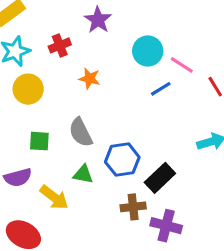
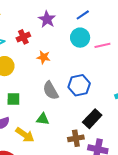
pink line: (182, 65) -> (102, 45), turned -42
blue line: (161, 89) -> (83, 15), moved
gray semicircle: (81, 132) -> (51, 91), moved
blue hexagon: (122, 160) -> (79, 85), moved

